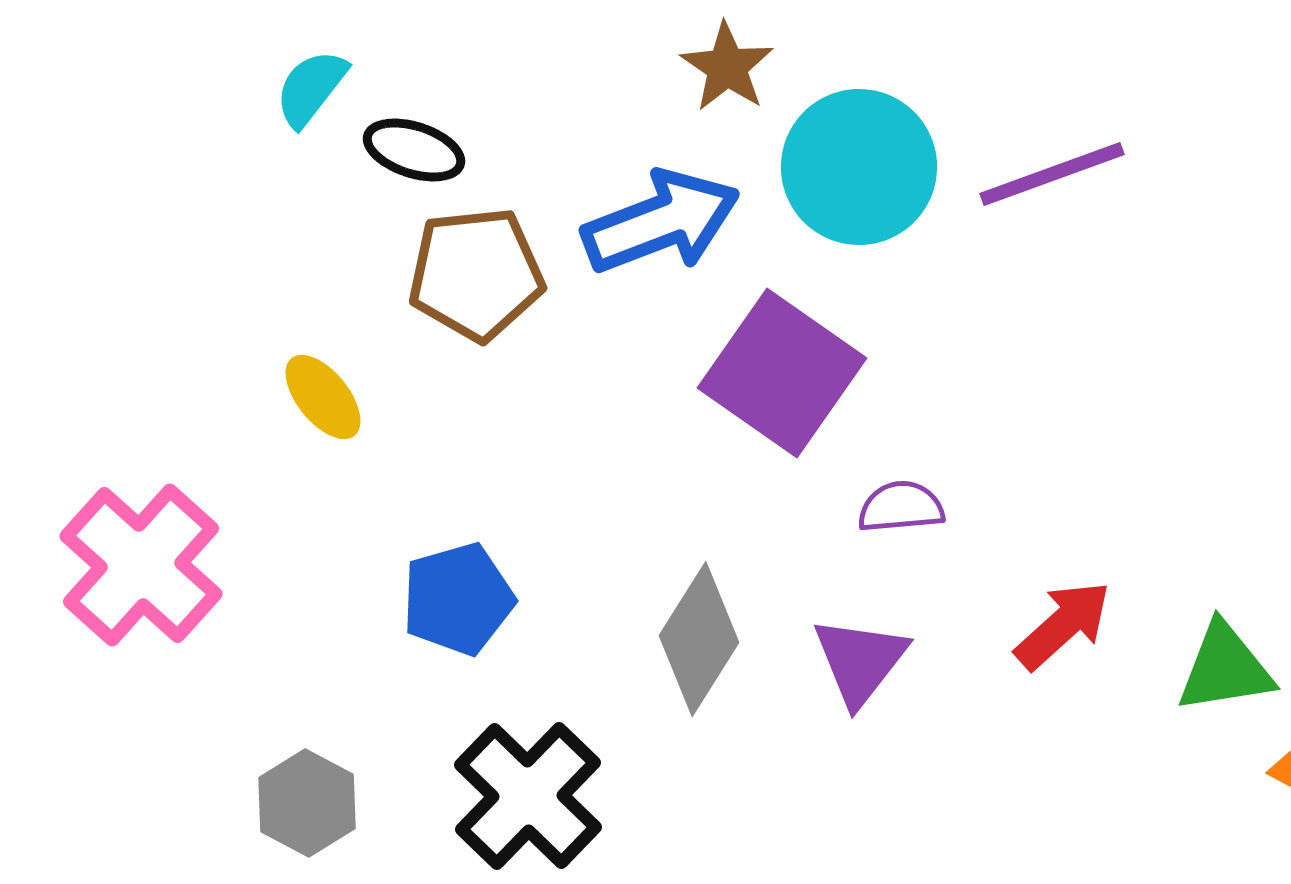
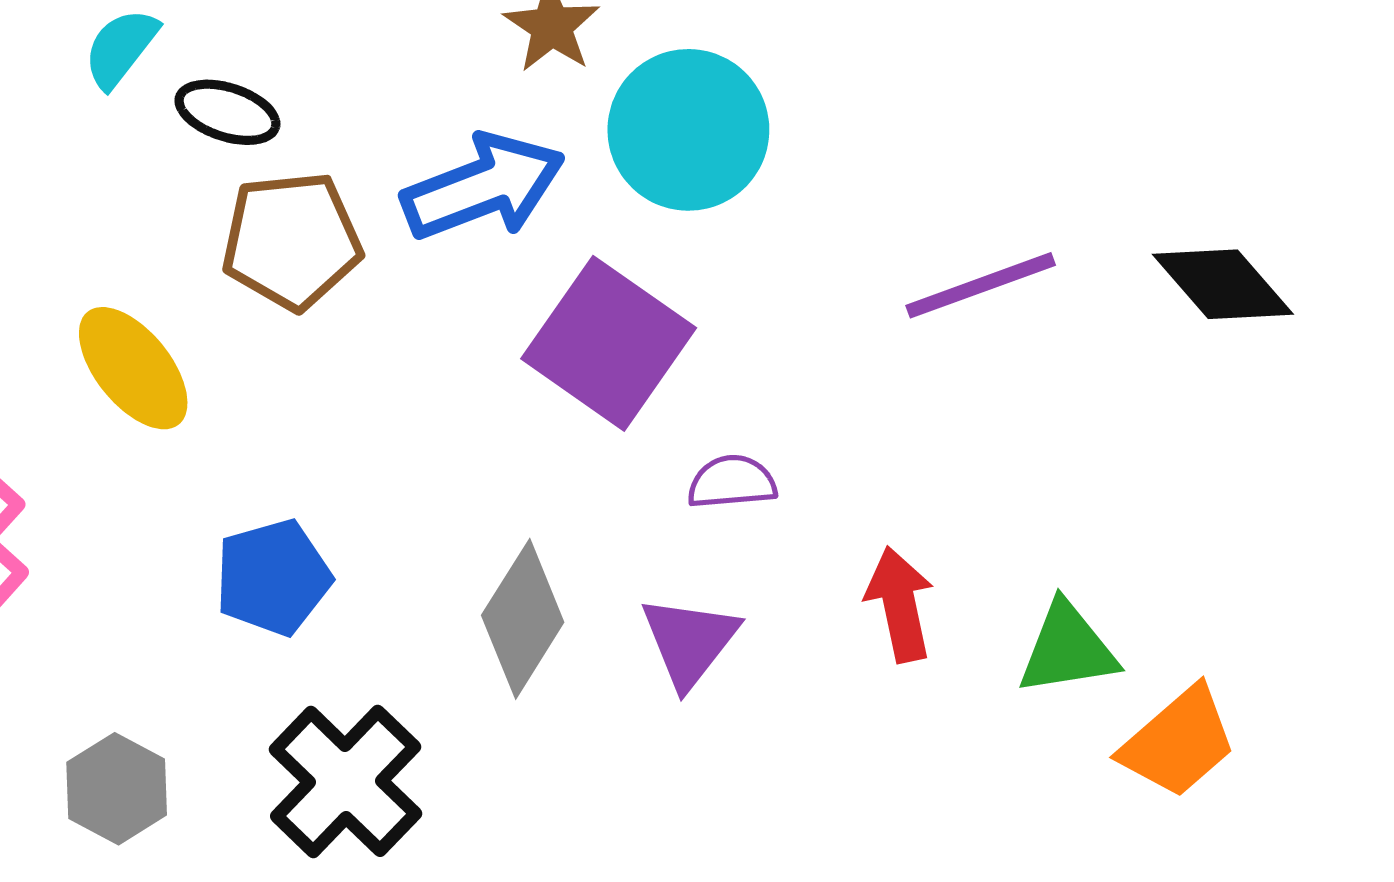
purple line: (1052, 174) -> (981, 285), moved
yellow ellipse: (323, 397) -> (133, 368), size x1.4
red arrow: (1063, 625) -> (900, 604), turned -60

